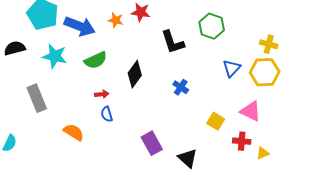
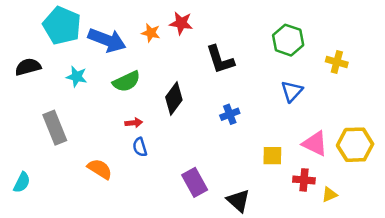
green hexagon: (212, 26) -> (288, 40), moved
cyan star: (55, 56) -> (77, 77), size x0.7
yellow hexagon: (265, 72) -> (355, 145), moved
blue cross: (181, 87) -> (230, 114), turned 35
yellow square: (216, 121) -> (272, 156), turned -30

